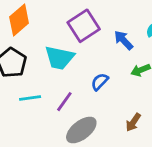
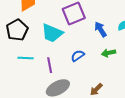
purple line: (64, 102) -> (50, 65), turned -56

